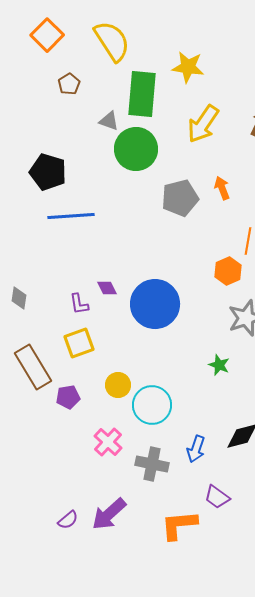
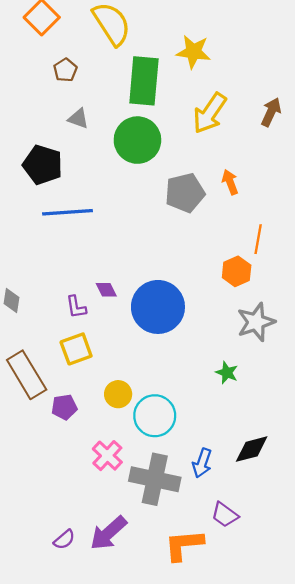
gray triangle: (109, 121) -> (78, 119), moved
gray cross: (152, 464) -> (155, 479), size x1.4

